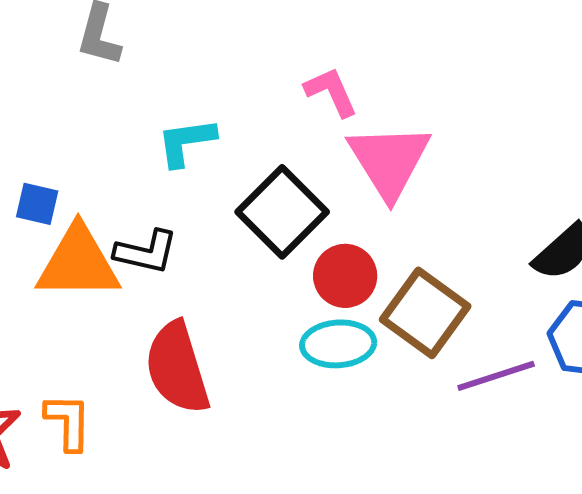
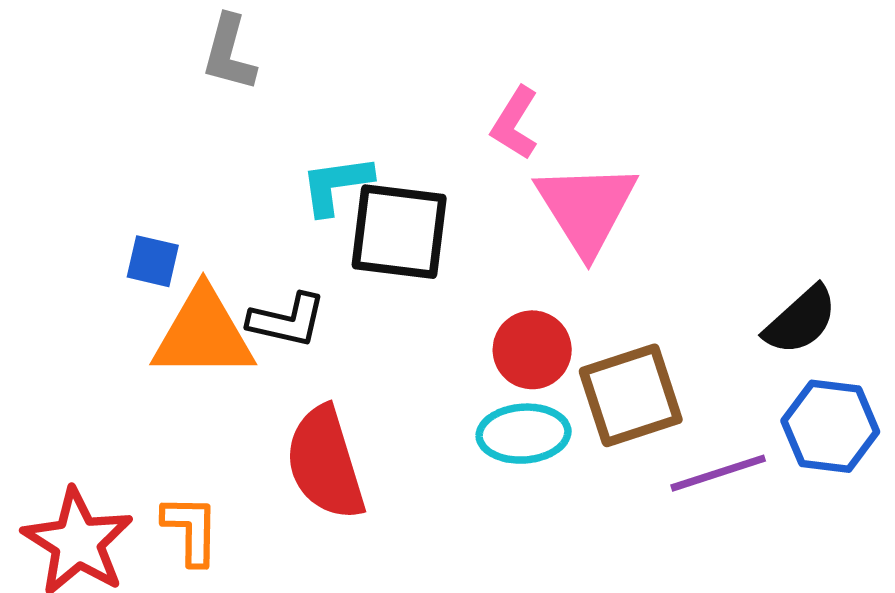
pink L-shape: (331, 92) -> (515, 123), turned -124
black square: (282, 212) -> (399, 232), moved, turned -38
brown square: (425, 313) -> (631, 395), turned 36

